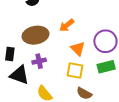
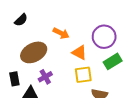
orange arrow: (67, 25) -> (61, 33), turned -98

